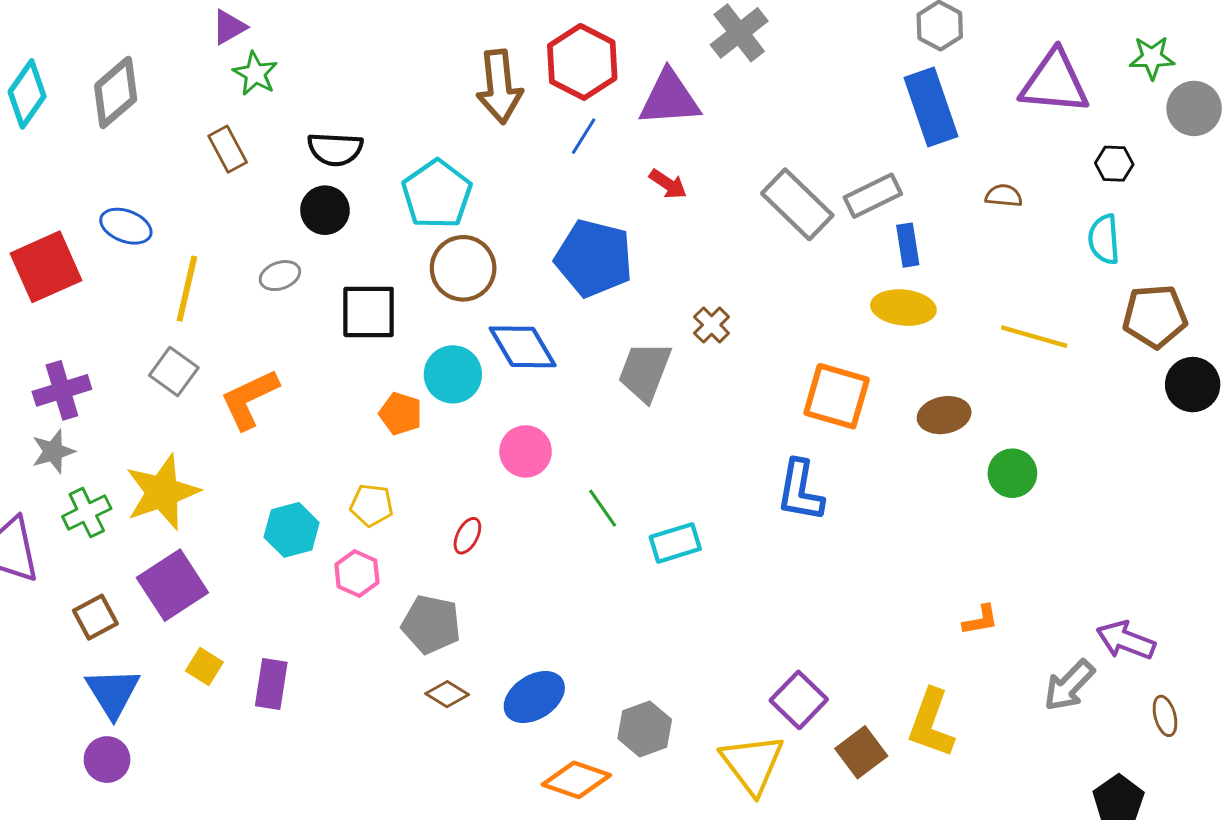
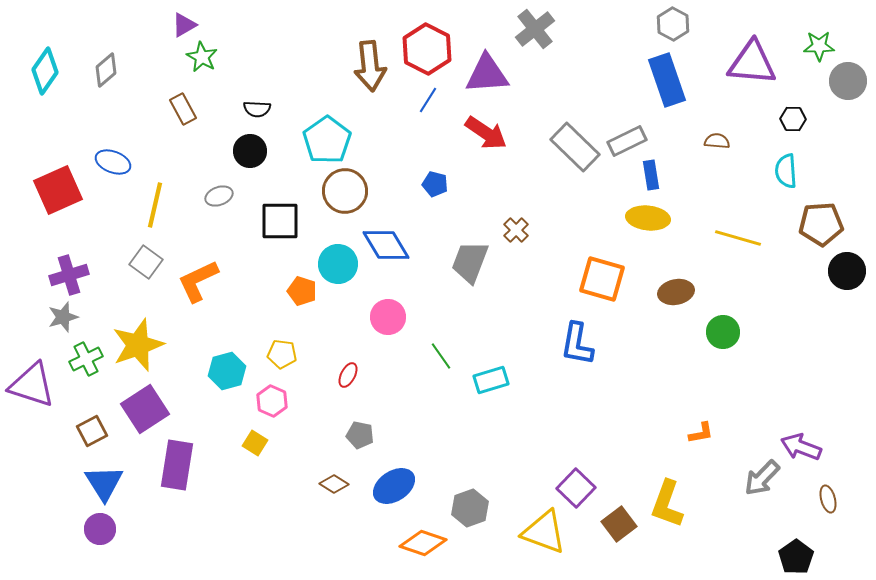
gray diamond: (116, 92) -> (106, 70), size x0.7
black semicircle: (335, 149) -> (257, 109), size x0.7
red arrow: (668, 184) -> (486, 133), size x1.6
blue pentagon: (594, 258) -> (435, 184), size x0.5
gray pentagon: (431, 624) -> (360, 435), moved, size x0.7
yellow square: (204, 667) -> (255, 443), moved
purple rectangle: (271, 684) -> (177, 465), moved, size x1.4
yellow triangle: (752, 764) -> (544, 532), turned -33

